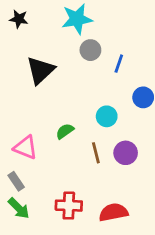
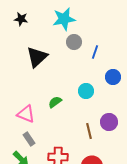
brown line: (96, 153) -> (89, 131), moved
purple circle: (126, 153) -> (109, 122), moved
gray rectangle: (16, 181) -> (29, 139), moved

